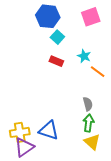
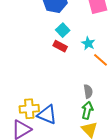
cyan square: (57, 37) -> (63, 30), moved
yellow cross: (20, 132) -> (29, 109), moved

